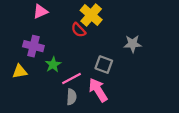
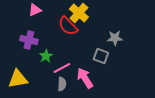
red semicircle: (78, 30) -> (68, 26), size x1.5
gray square: (104, 65) -> (101, 56), moved
yellow triangle: (20, 71) -> (18, 79), moved, size x1.5

